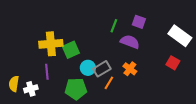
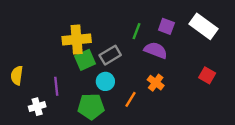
white rectangle: (180, 36) -> (204, 26), moved
yellow cross: (51, 44) -> (77, 40), moved
gray rectangle: (102, 69) -> (110, 55), moved
yellow semicircle: (14, 84) -> (17, 75), moved

